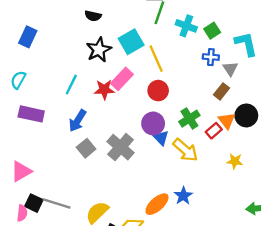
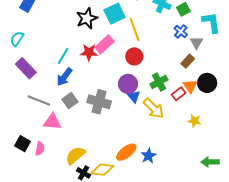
blue cross: (211, 57) -> (181, 31), turned 32
cyan line: (71, 85) -> (63, 56), moved
purple rectangle: (31, 114) -> (26, 68), turned 30
gray cross: (121, 147) -> (99, 102), turned -30
pink triangle: (21, 171) -> (52, 122), moved, turned 30
blue star: (183, 196) -> (149, 156), moved
gray line: (57, 204) -> (39, 101), moved
pink semicircle: (22, 213) -> (40, 149), moved

